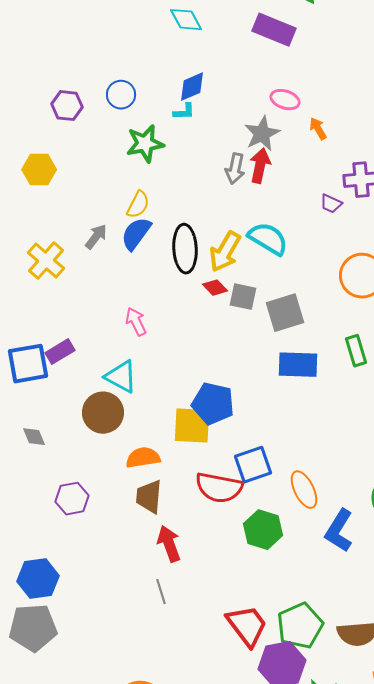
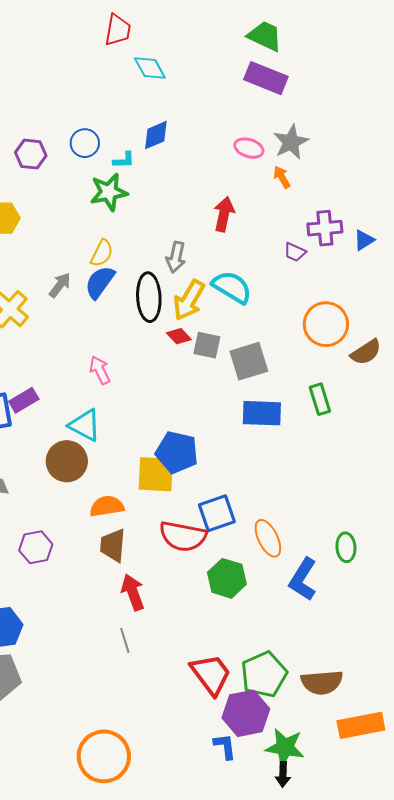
purple rectangle: (274, 30) -> (266, 78), moved
cyan L-shape: (184, 112) -> (124, 160), moved
gray star: (262, 134) -> (291, 142), moved
gray arrow: (235, 169) -> (176, 257), moved

